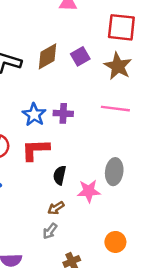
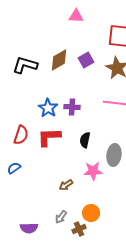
black semicircle: (60, 175) -> (85, 140), moved
gray arrow: (50, 231) -> (61, 217), moved
orange circle: (115, 242) -> (91, 213), moved

